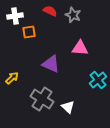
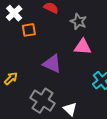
gray star: (73, 15) -> (78, 21), moved
white cross: (15, 16) -> (14, 13), turned -35

